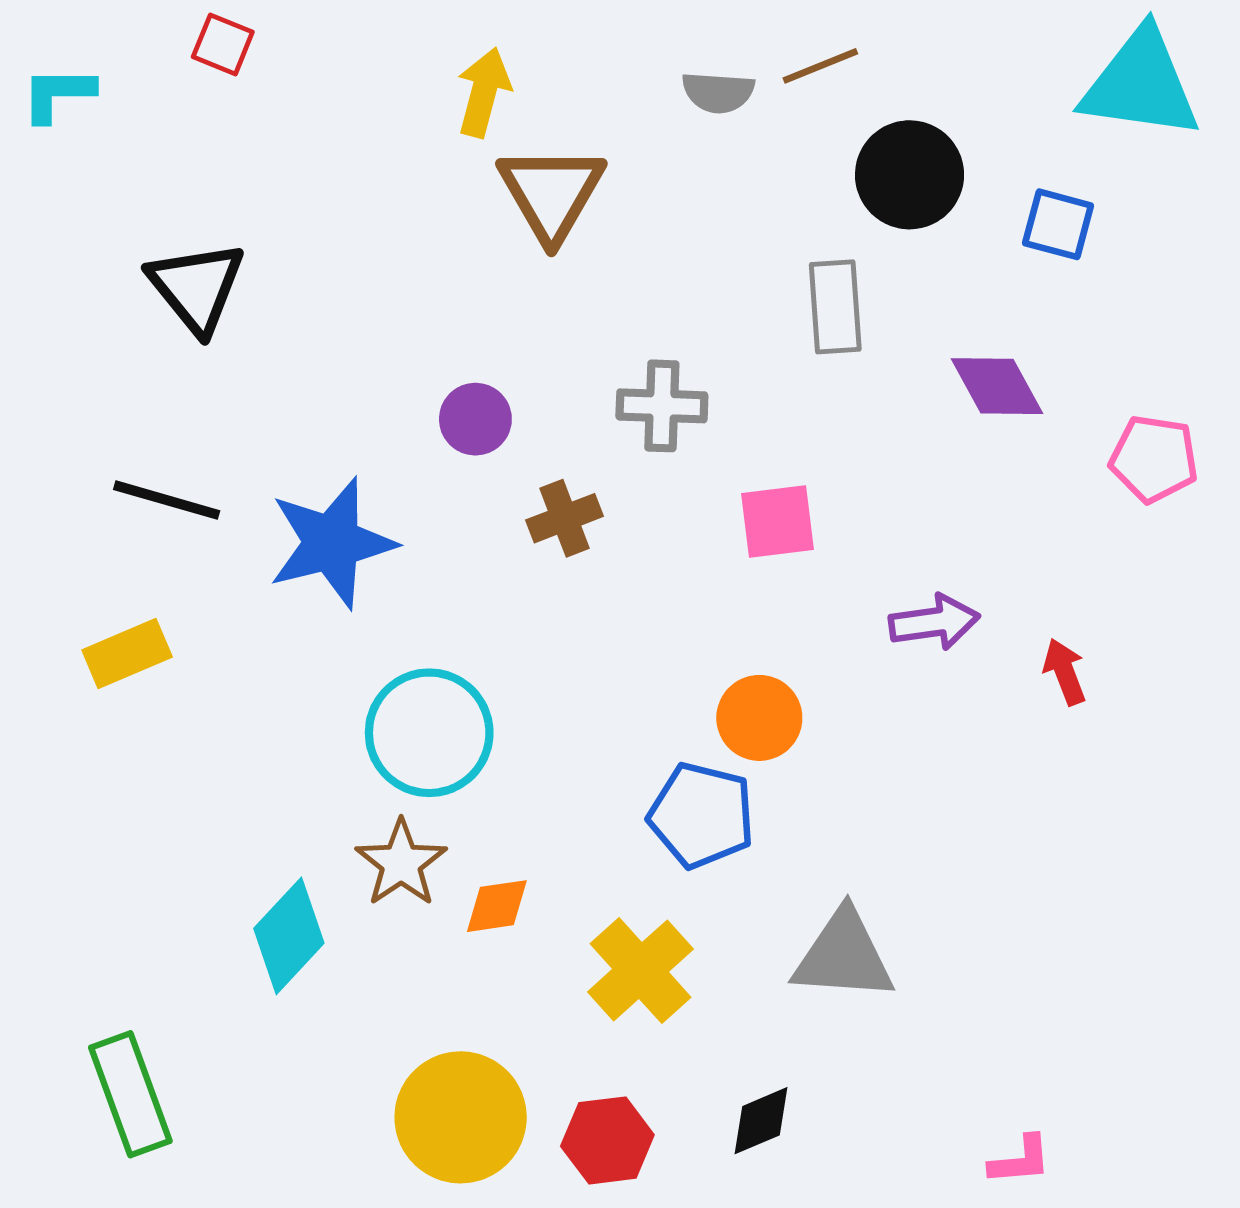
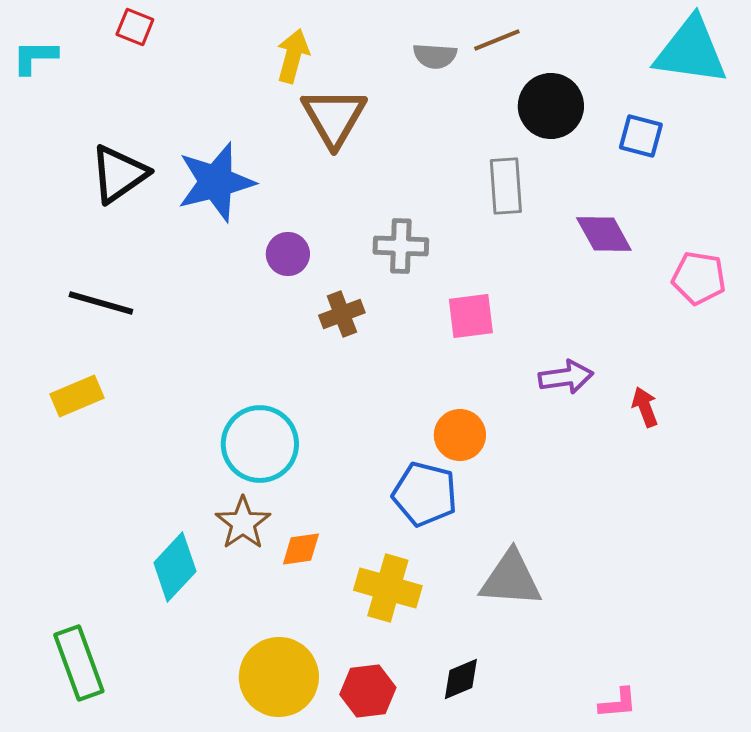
black triangle: (196, 287) -> (119, 174), turned 34
blue star: (332, 543) -> (216, 182), moved
yellow cross: (640, 970) -> (388, 588), turned -32

